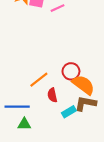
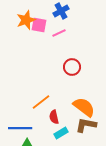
red circle: (71, 71) -> (72, 67), moved
cyan rectangle: (69, 112) -> (61, 133), moved

